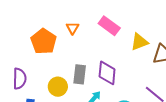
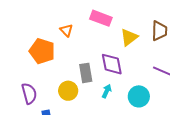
yellow triangle: (139, 42) -> (129, 37), moved

